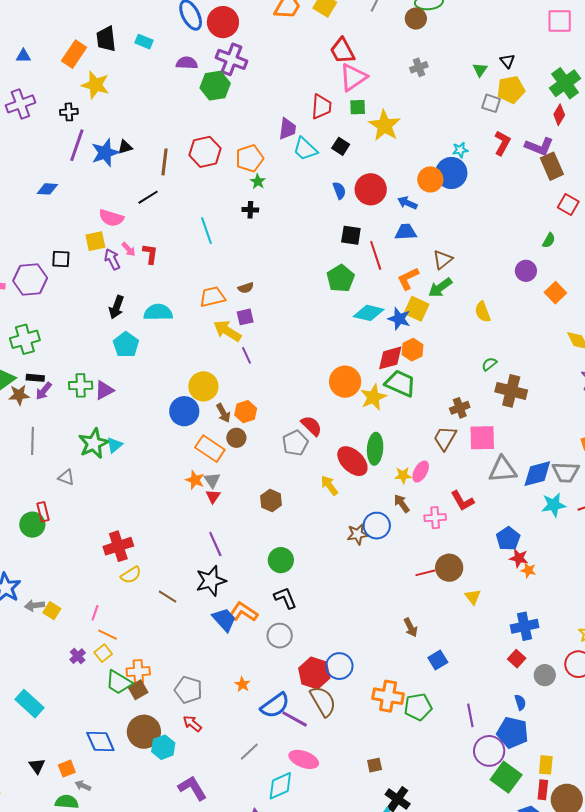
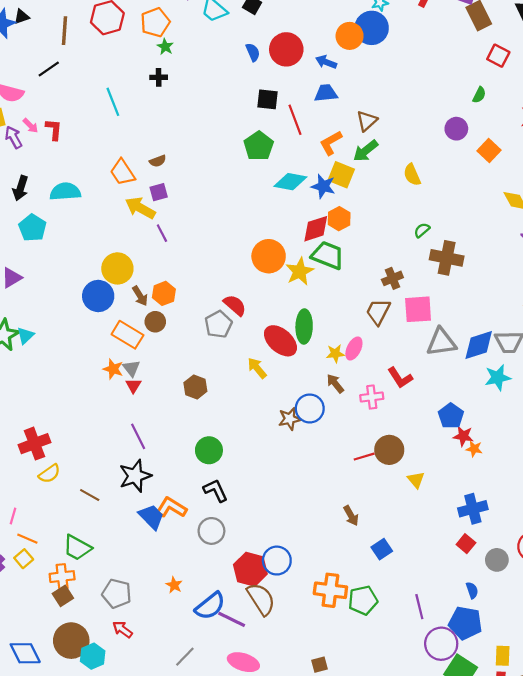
orange trapezoid: (212, 297) -> (123, 172), turned -108
green trapezoid: (119, 682) -> (77, 548), moved

